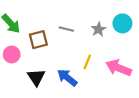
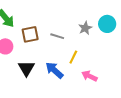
gray line: (66, 29) -> (57, 36), moved
pink arrow: (119, 68) -> (89, 76), moved, size x0.7

